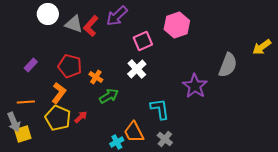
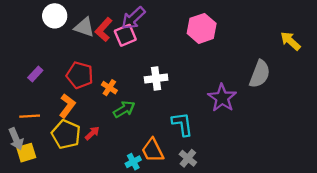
pink square: (143, 41) -> (125, 35), moved
yellow arrow: (262, 47) -> (290, 41), moved, turned 78
white cross: (137, 69) -> (156, 79), turned 36

